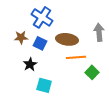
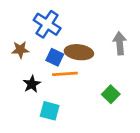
blue square: (40, 43) -> (55, 57), moved
orange line: (76, 57) -> (65, 74), moved

